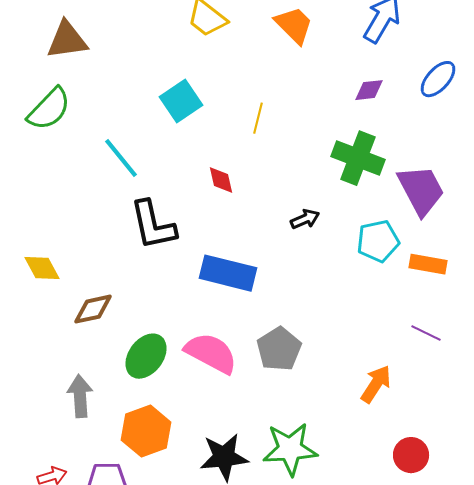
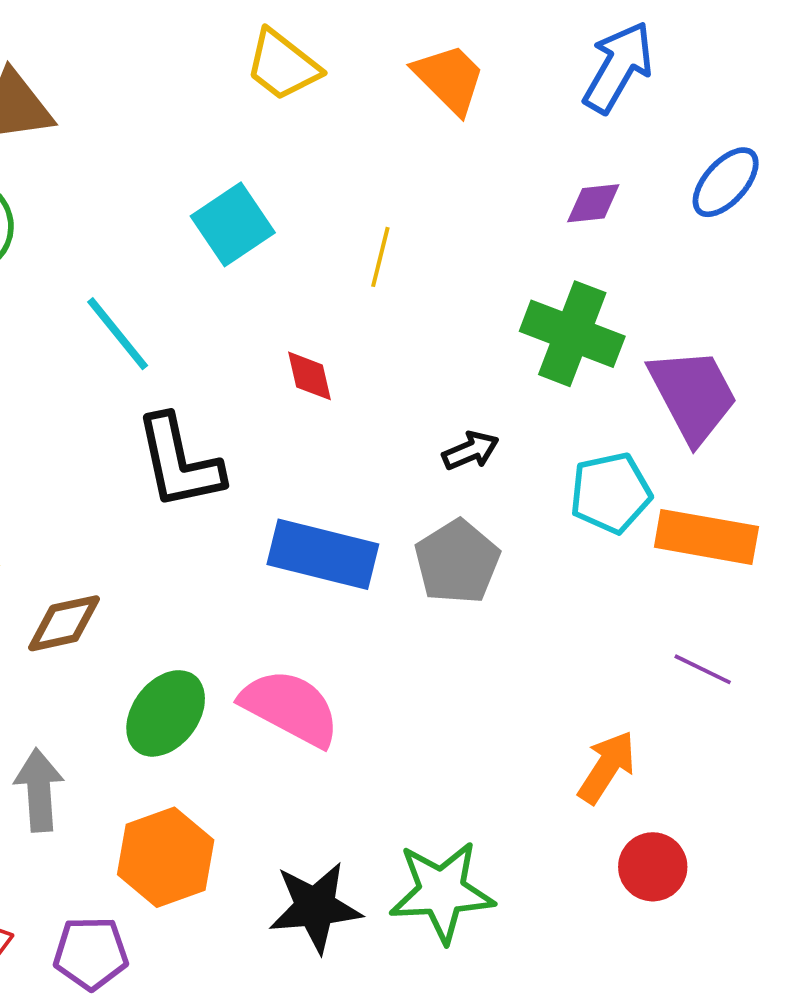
orange rectangle: (428, 264) -> (706, 537), size x1.4
gray pentagon: (279, 349) -> (457, 562), moved
red circle: (411, 455) -> (653, 867), moved

